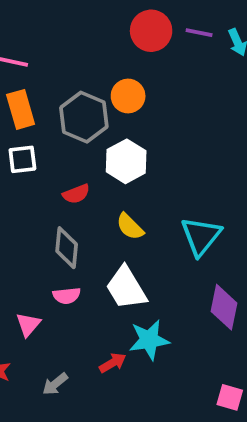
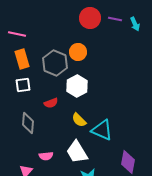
cyan triangle: (201, 236) -> (102, 130), moved, turned -45
gray diamond: (67, 248) -> (28, 123), moved

